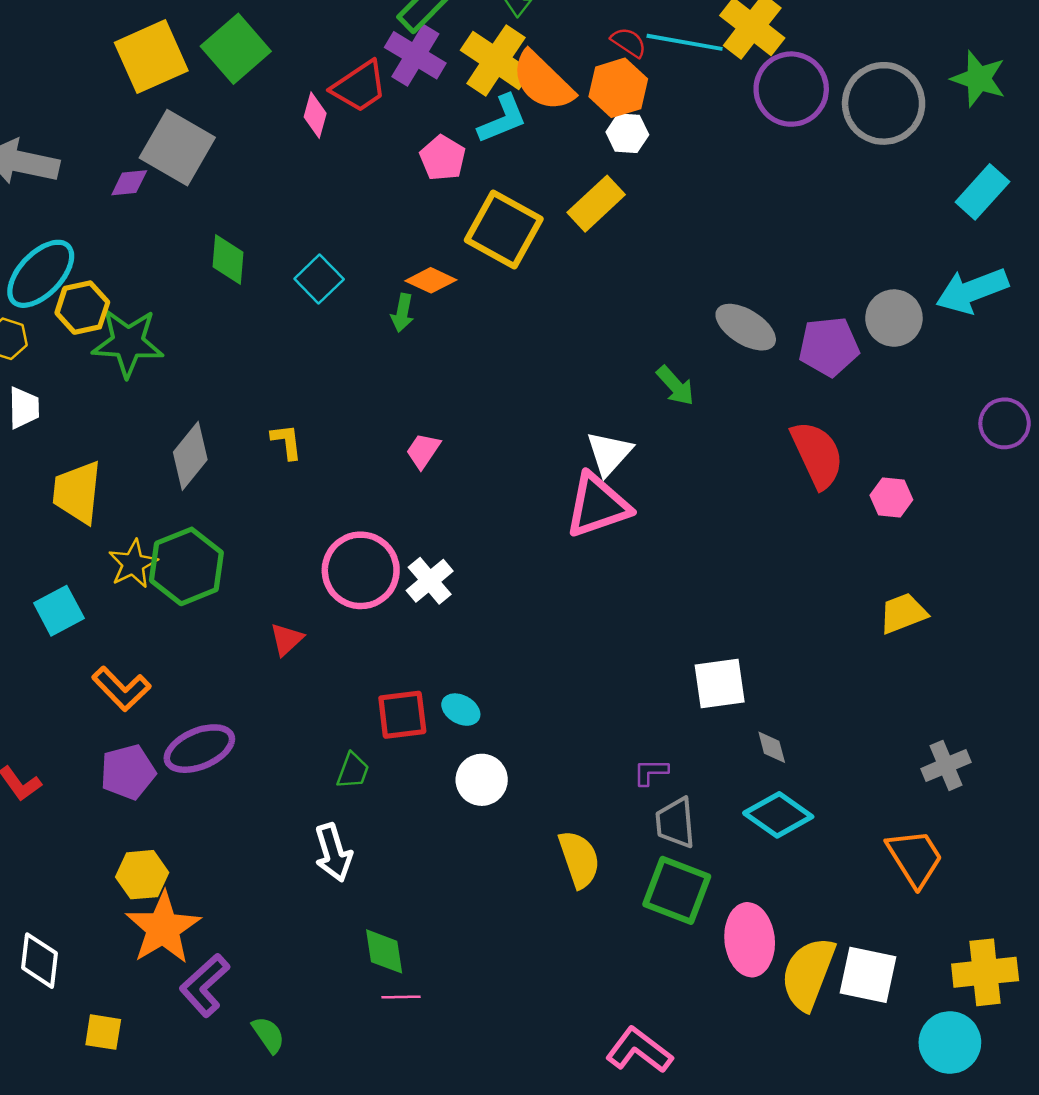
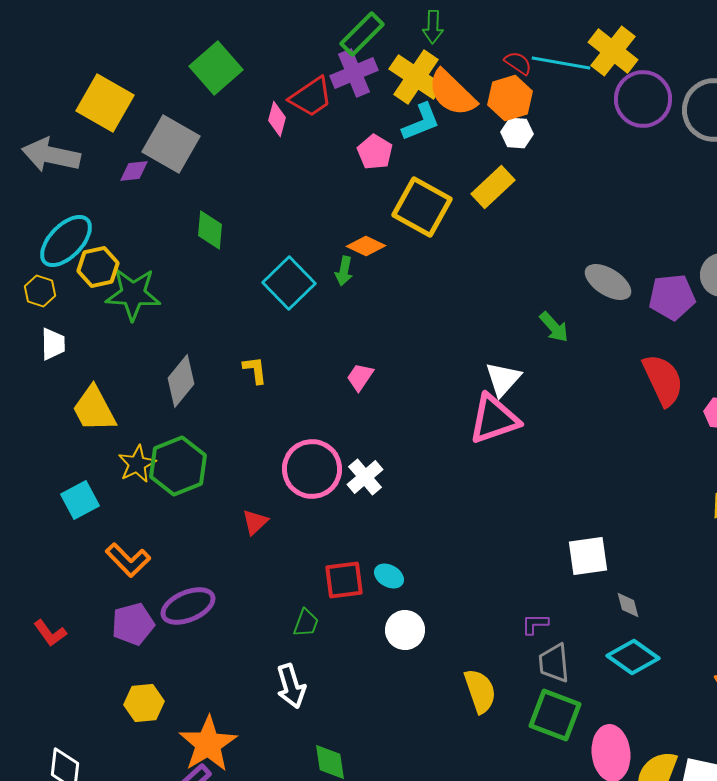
purple cross: (415, 55) -> (354, 73), turned 36
yellow square: (151, 57) -> (105, 103), moved, turned -36
cyan square: (319, 279) -> (289, 283), moved, size x1.4
yellow trapezoid: (77, 492) -> (94, 409), turned -34
orange star: (163, 928) -> (208, 744), moved

